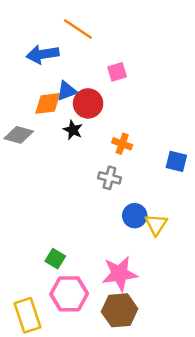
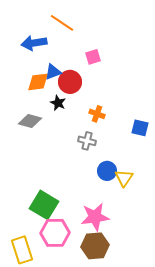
gray diamond: (19, 135) -> (30, 121), moved
green square: (55, 259) -> (44, 205), size x1.8

